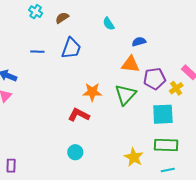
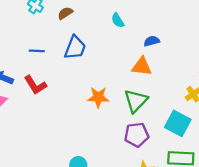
purple pentagon: (154, 79) -> (137, 135), moved
cyan square: (163, 114) -> (178, 123), turned 30
red L-shape: (79, 115) -> (35, 85), moved, turned -150

